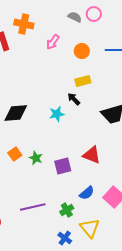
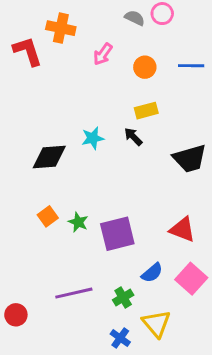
cyan star: (57, 114) -> (93, 138), moved
red triangle: (92, 155) -> (182, 229), moved
purple square: (63, 166) -> (117, 234), size x1.4

